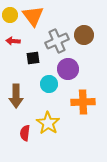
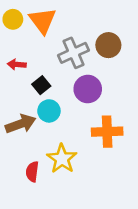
red arrow: (13, 41) -> (17, 64), moved
black square: (33, 58) -> (41, 85), moved, turned -32
cyan circle: (49, 84) -> (49, 111), moved
brown arrow: (16, 96) -> (21, 124), turned -110

